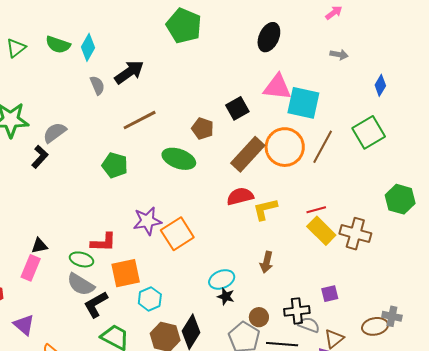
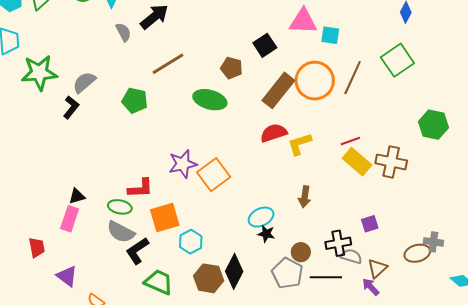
cyan square: (303, 103) -> (330, 35), size x0.6
green pentagon: (115, 165) -> (135, 100), moved

